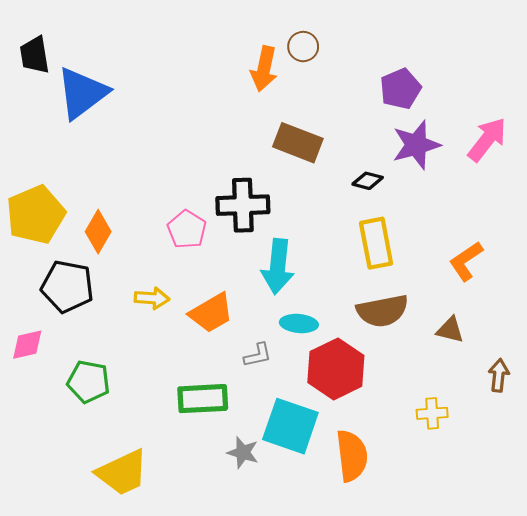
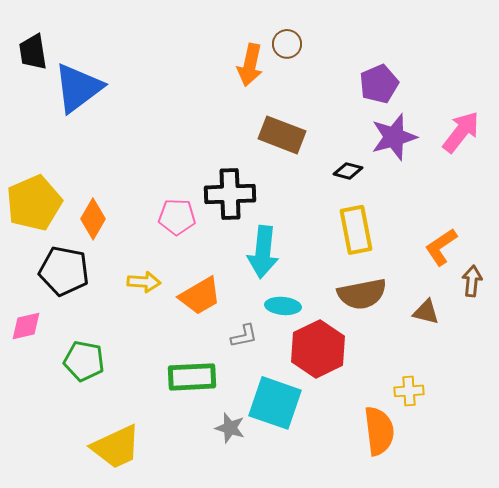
pink pentagon: (187, 229) -> (177, 217), turned -30
brown arrow: (499, 375) -> (472, 281), moved
orange semicircle: (352, 456) -> (379, 431), moved

